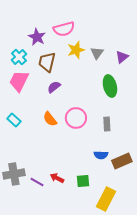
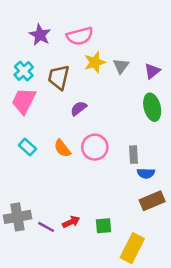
purple star: (37, 37) -> (40, 35), moved
green ellipse: (110, 86) -> (152, 107), moved
purple semicircle: (54, 87) -> (79, 108), moved
cyan rectangle: (14, 120) -> (27, 147), moved
blue semicircle: (101, 155) -> (146, 173), moved
red arrow: (57, 178) -> (71, 222), turned 128

